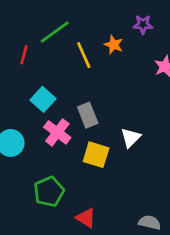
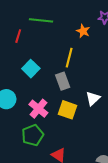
green line: (55, 32) -> (41, 20), turned 40
yellow line: (84, 55) -> (69, 58), moved, turned 36
pink cross: (57, 132) -> (38, 109), moved

